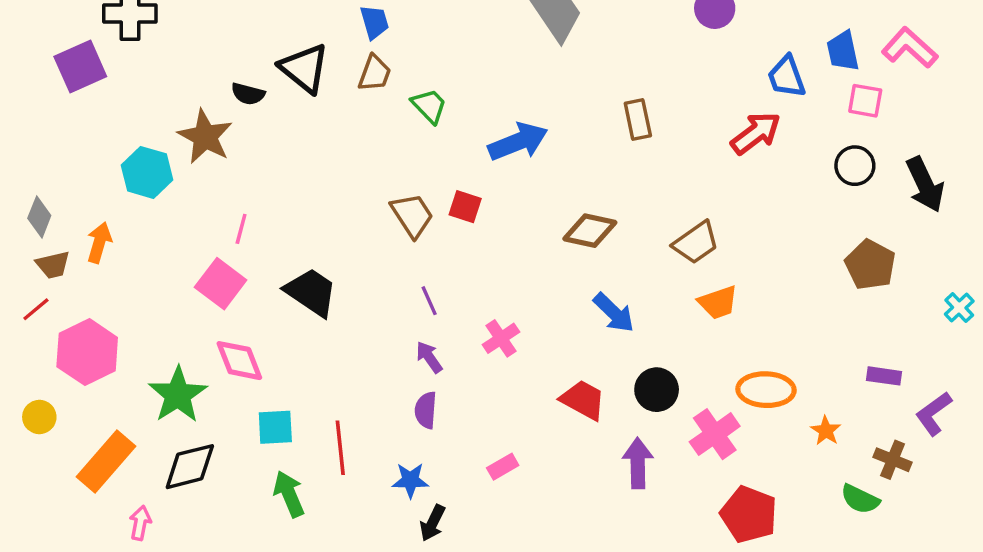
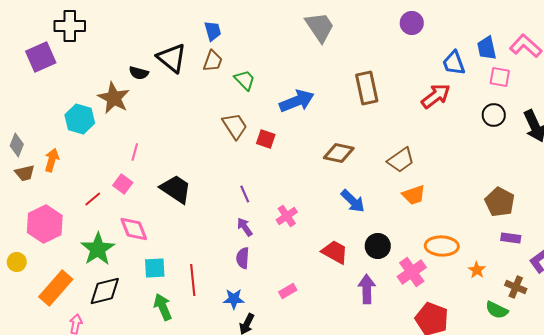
brown rectangle: (638, 119) -> (367, 88), size x1.4
brown trapezoid: (412, 215) -> (235, 126), moved
brown pentagon: (870, 265) -> (500, 202), moved
pink square: (221, 284) -> (123, 184), size x0.7
red line: (36, 309) -> (93, 199), moved

